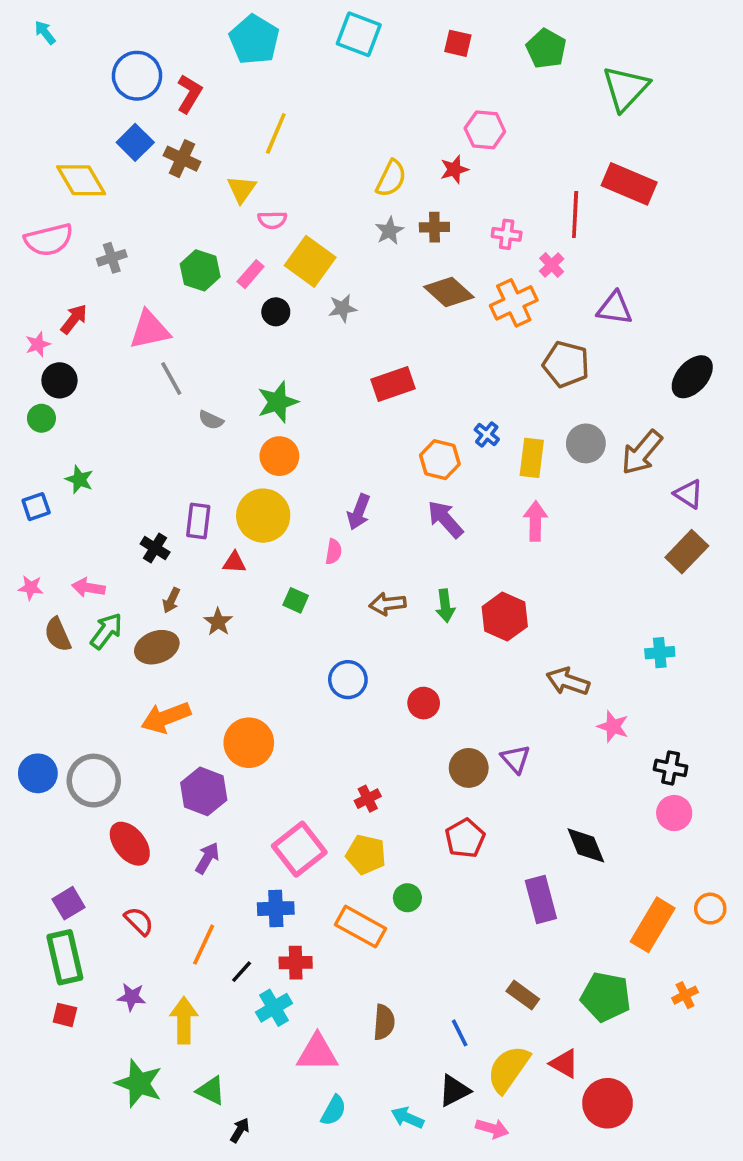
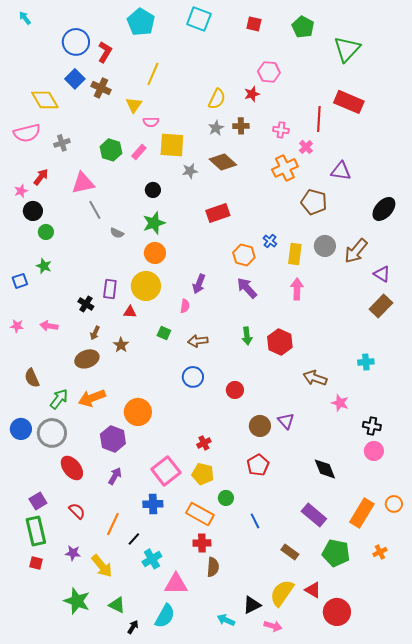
yellow square: (310, 261) -> (172, 145), turned -32
brown diamond: (449, 292) -> (223, 162), moved
black circle: (276, 312) -> (153, 190), moved
green circle: (41, 418) -> (46, 232), moved
brown arrow: (388, 604) -> (198, 341), moved
green arrow: (106, 631) -> (59, 399), moved
brown semicircle: (58, 635) -> (32, 378), moved
purple rectangle: (541, 900) -> (314, 515), moved, turned -35
red cross: (296, 963) -> (202, 543), moved
yellow arrow: (184, 1020) -> (102, 566), turned 140
blue line: (460, 1033) -> (255, 521), moved
cyan semicircle: (333, 1110) -> (165, 616), moved, size x1.4

